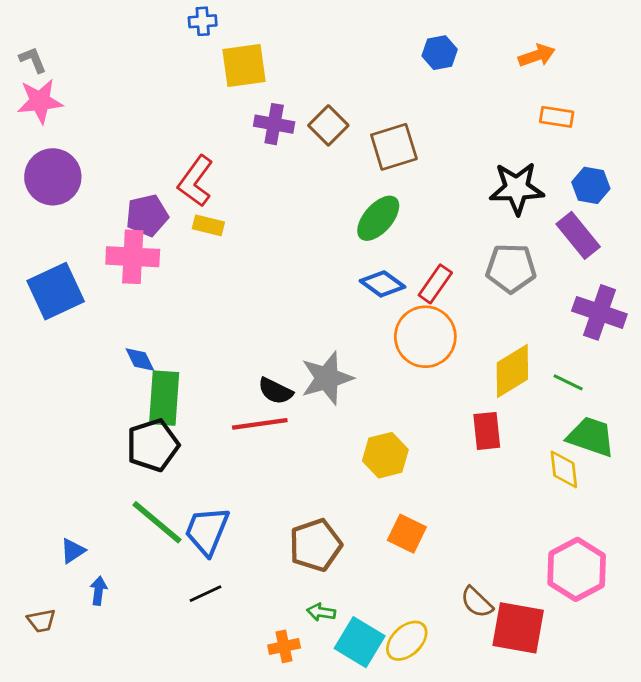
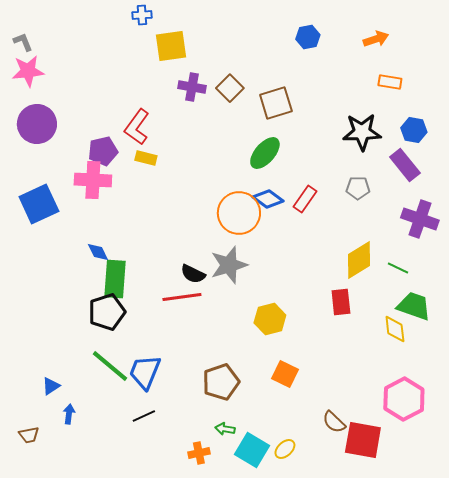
gray pentagon: (511, 268) -> (358, 188), size x0.7
orange circle: (425, 337) -> (239, 213), moved
yellow ellipse: (407, 641) -> (285, 449), size x0.7

